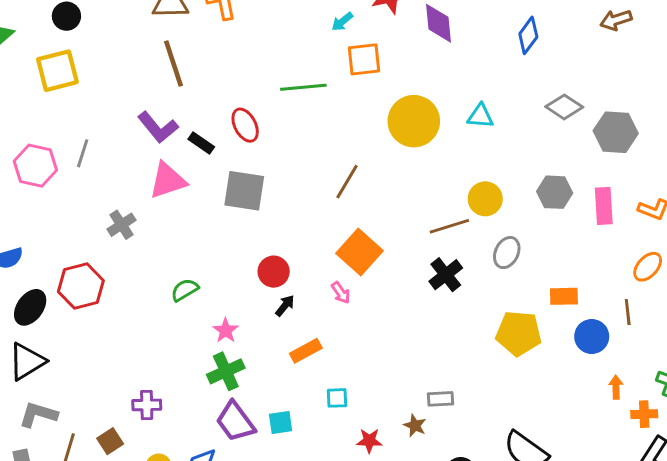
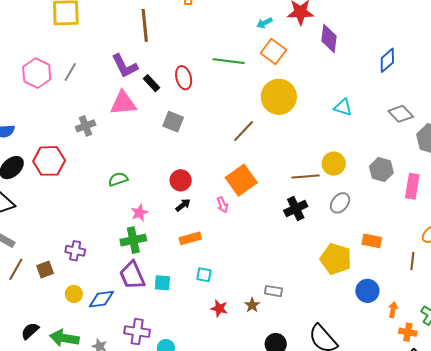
orange square: (364, 59) -> (273, 52), turned 30
yellow circle: (414, 121) -> (279, 97), moved
gray square: (244, 191) -> (173, 122), size x0.7
blue circle: (592, 337) -> (367, 291), moved

